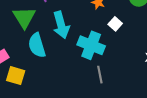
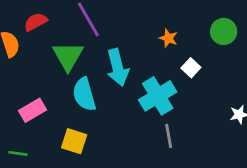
cyan cross: (91, 45) -> (158, 96), turned 36
yellow square: (16, 76) -> (74, 141), moved

